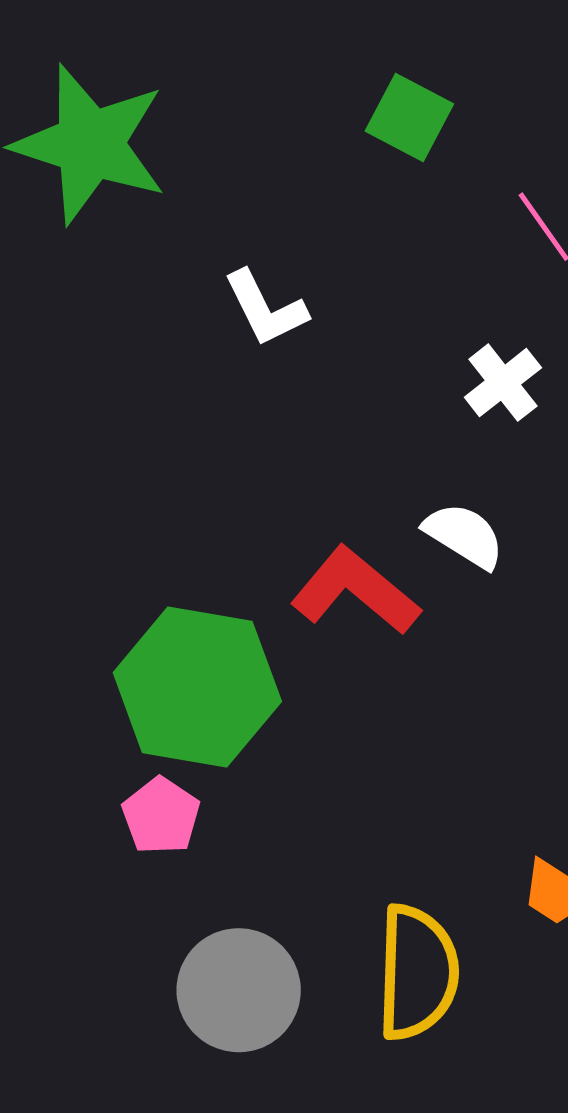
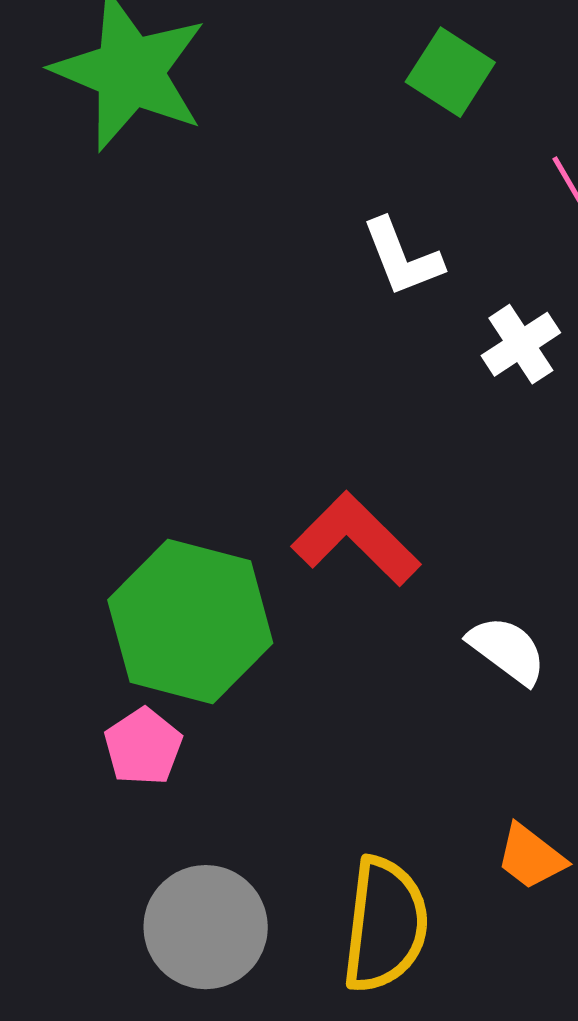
white L-shape: (265, 309) -> (402, 257), moved
white semicircle: (464, 535) -> (507, 650), moved

